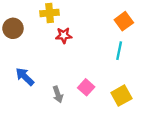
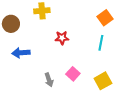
red star: (64, 35) -> (62, 38), moved
blue arrow: (25, 77) -> (21, 53), moved, turned -48

